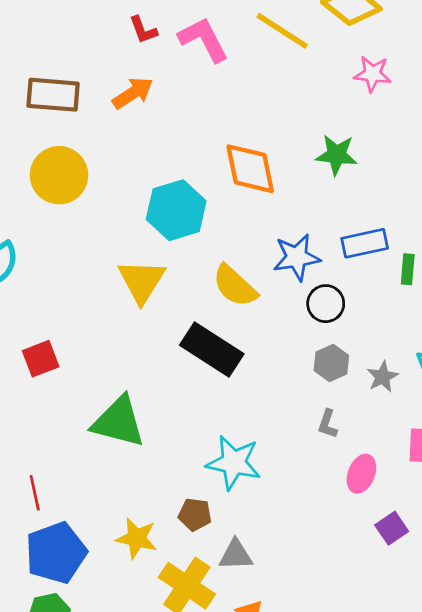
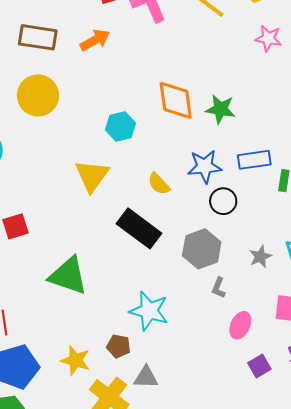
green star: (336, 155) -> (220, 109), moved
cyan hexagon: (176, 210) -> (120, 126), size x0.7
yellow semicircle: (235, 286) -> (159, 184), size x0.7
gray hexagon: (331, 363) -> (202, 249), moved, size x1.5

